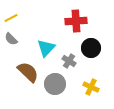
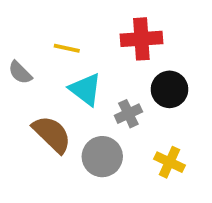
yellow line: (11, 18) -> (67, 48), moved, turned 40
cyan triangle: (46, 48) -> (85, 89), turned -36
gray cross: (69, 61) -> (128, 114), turned 32

